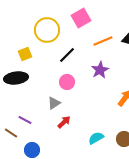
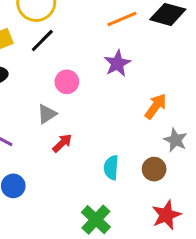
black line: (67, 55) -> (42, 40), moved
cyan semicircle: (96, 138) -> (111, 168), turned -56

